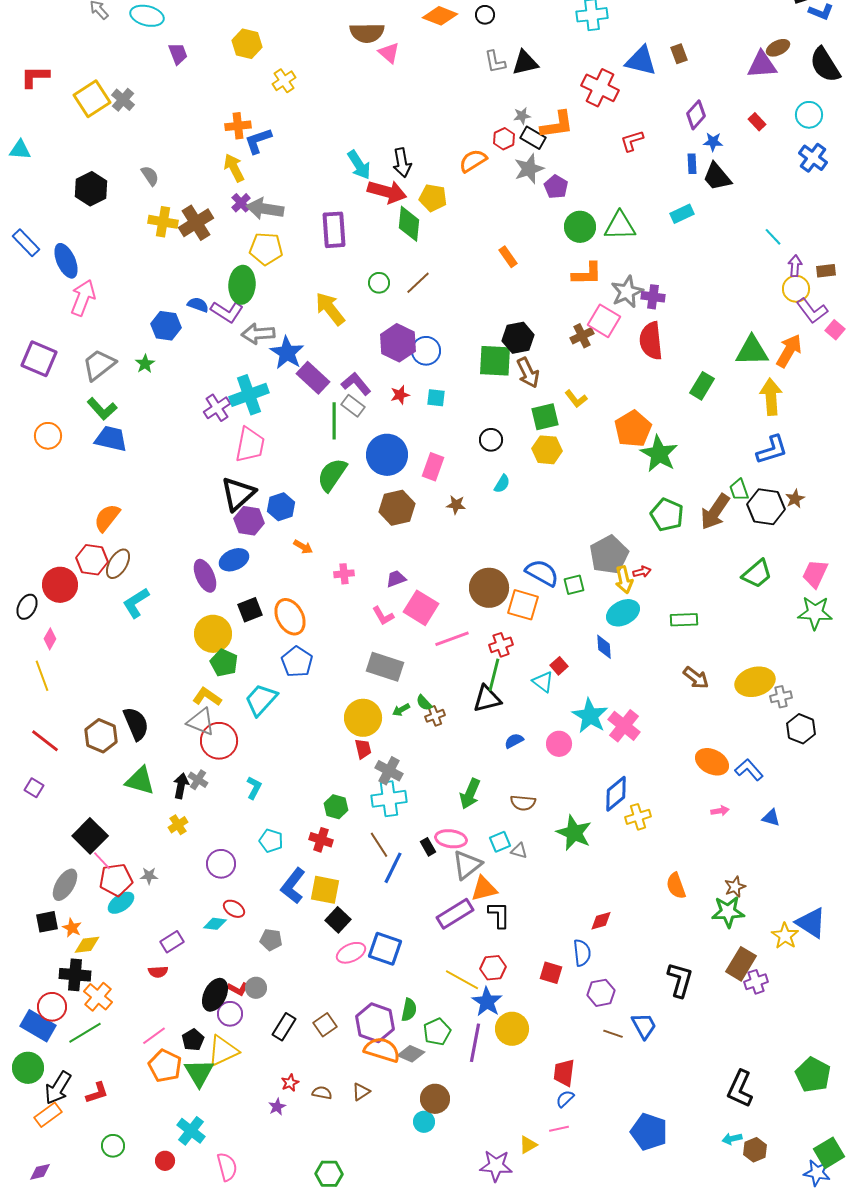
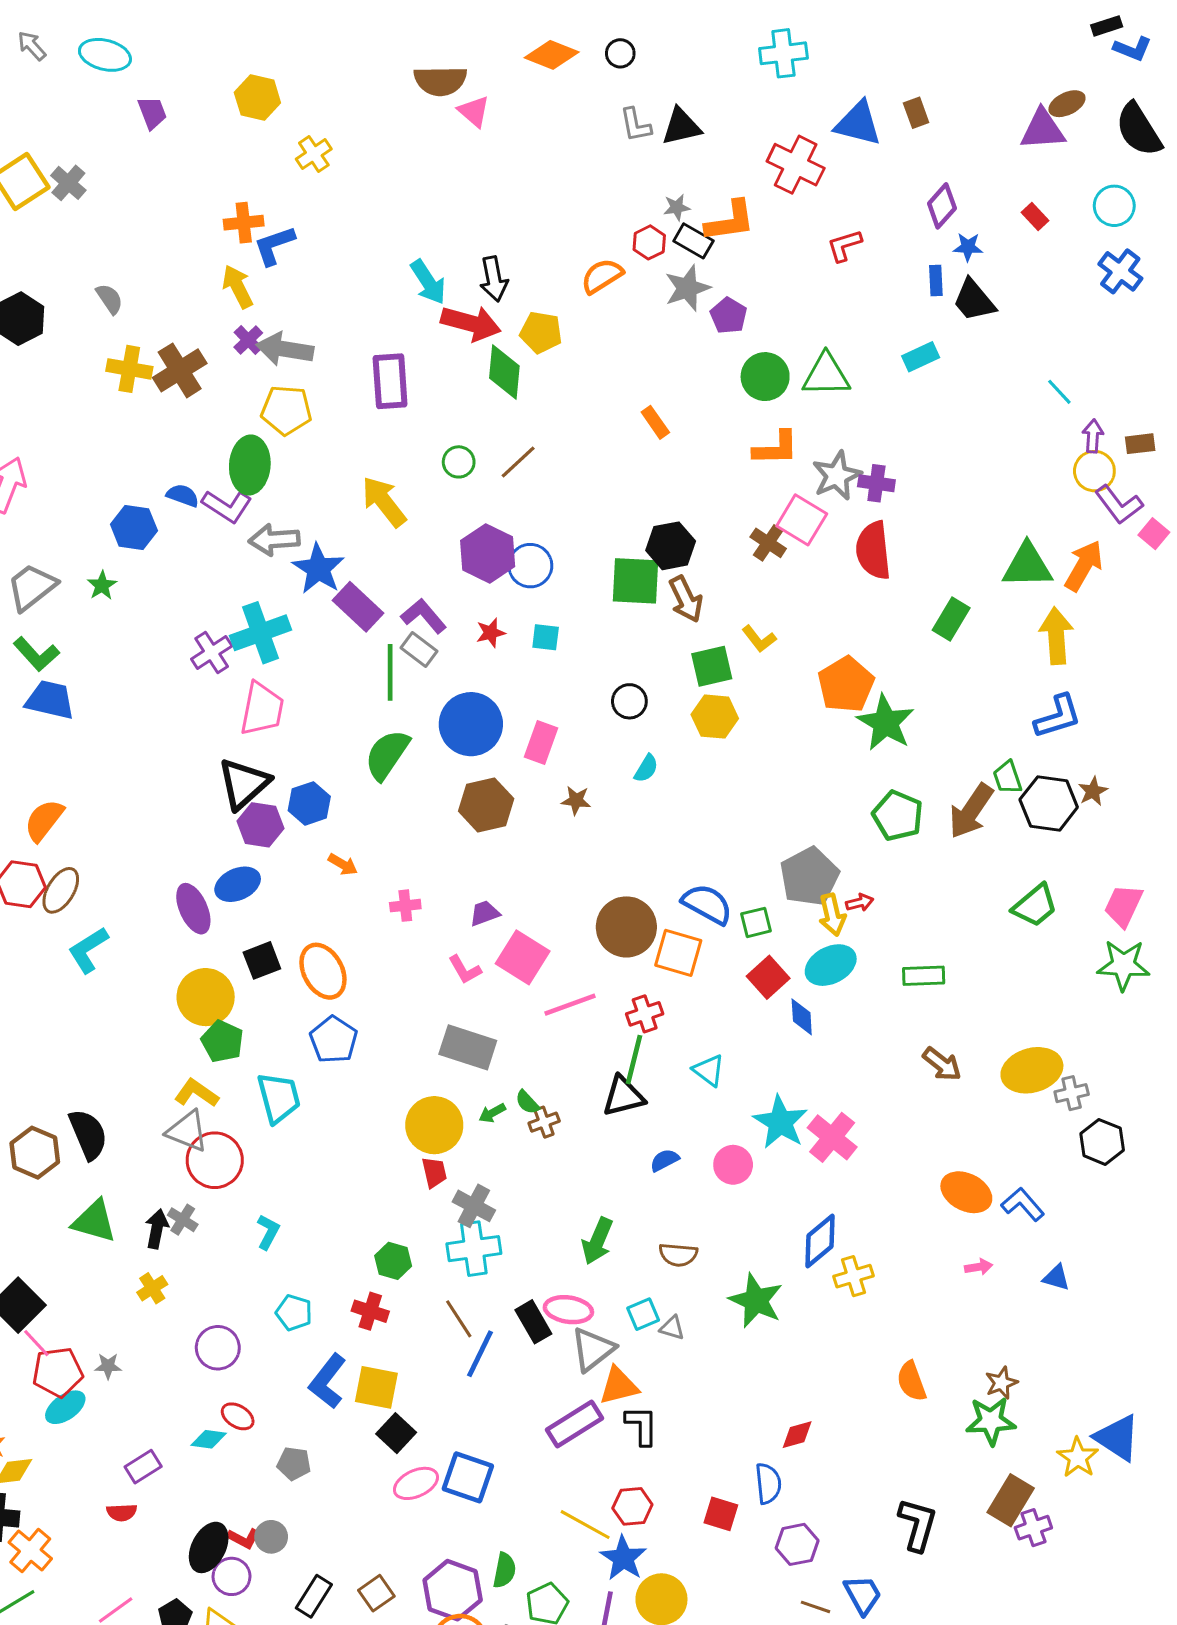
brown cross: (582, 336) -> (768, 543), turned -30
red square: (559, 666) -> (768, 977), moved, size x1.5
cyan trapezoid: (261, 700) -> (279, 1098), turned 123
black rectangle: (428, 847) -> (533, 1322), size x1.5

